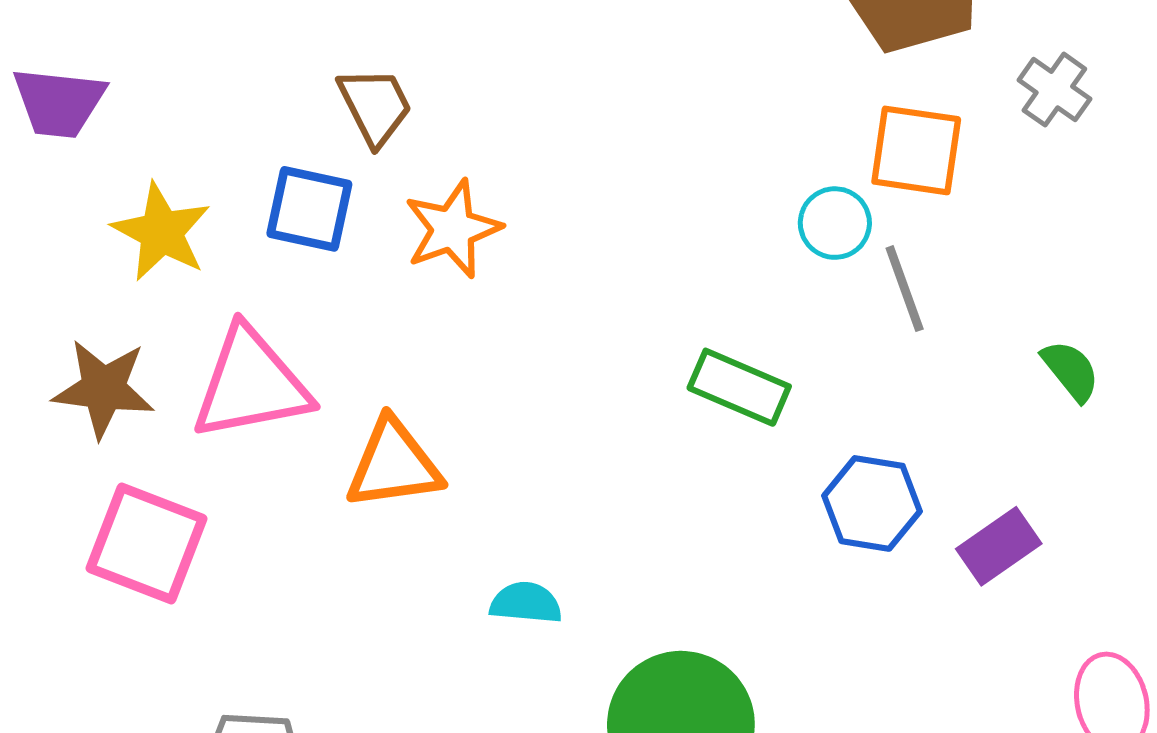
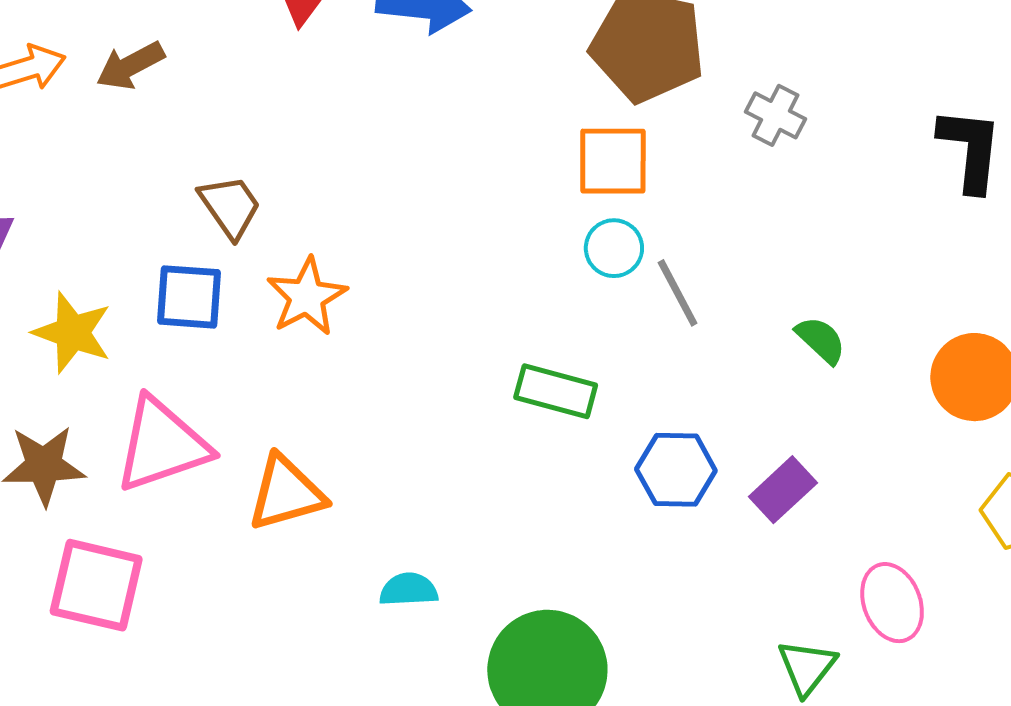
orange square: (916, 150) -> (613, 161), moved

